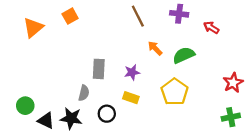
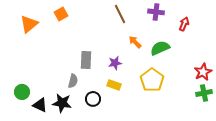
red arrow: (211, 28) -> (184, 24), turned 80
green cross: (231, 117) -> (204, 93), moved

